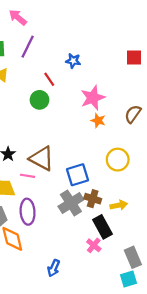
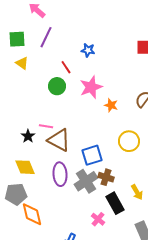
pink star: (93, 98) -> (91, 87), moved
pink line: (28, 176) -> (46, 126), moved
yellow arrow: (119, 205) -> (137, 192), moved, turned 70
purple ellipse: (28, 212) -> (60, 174), moved
pink cross: (94, 245) -> (98, 219), moved

